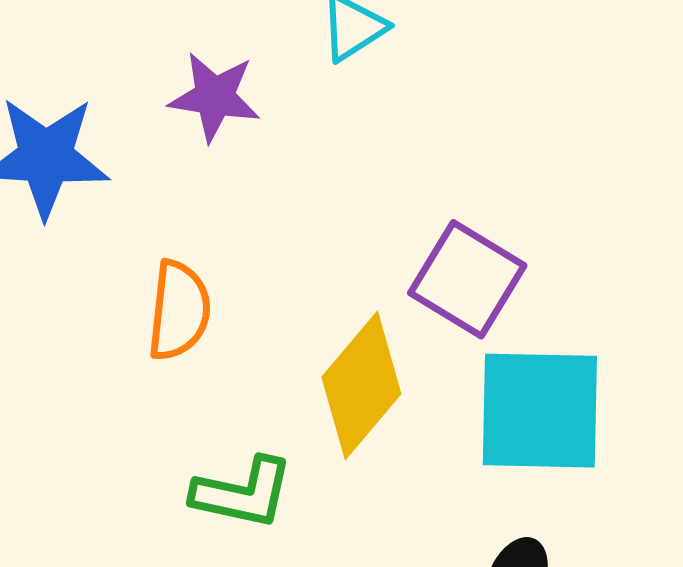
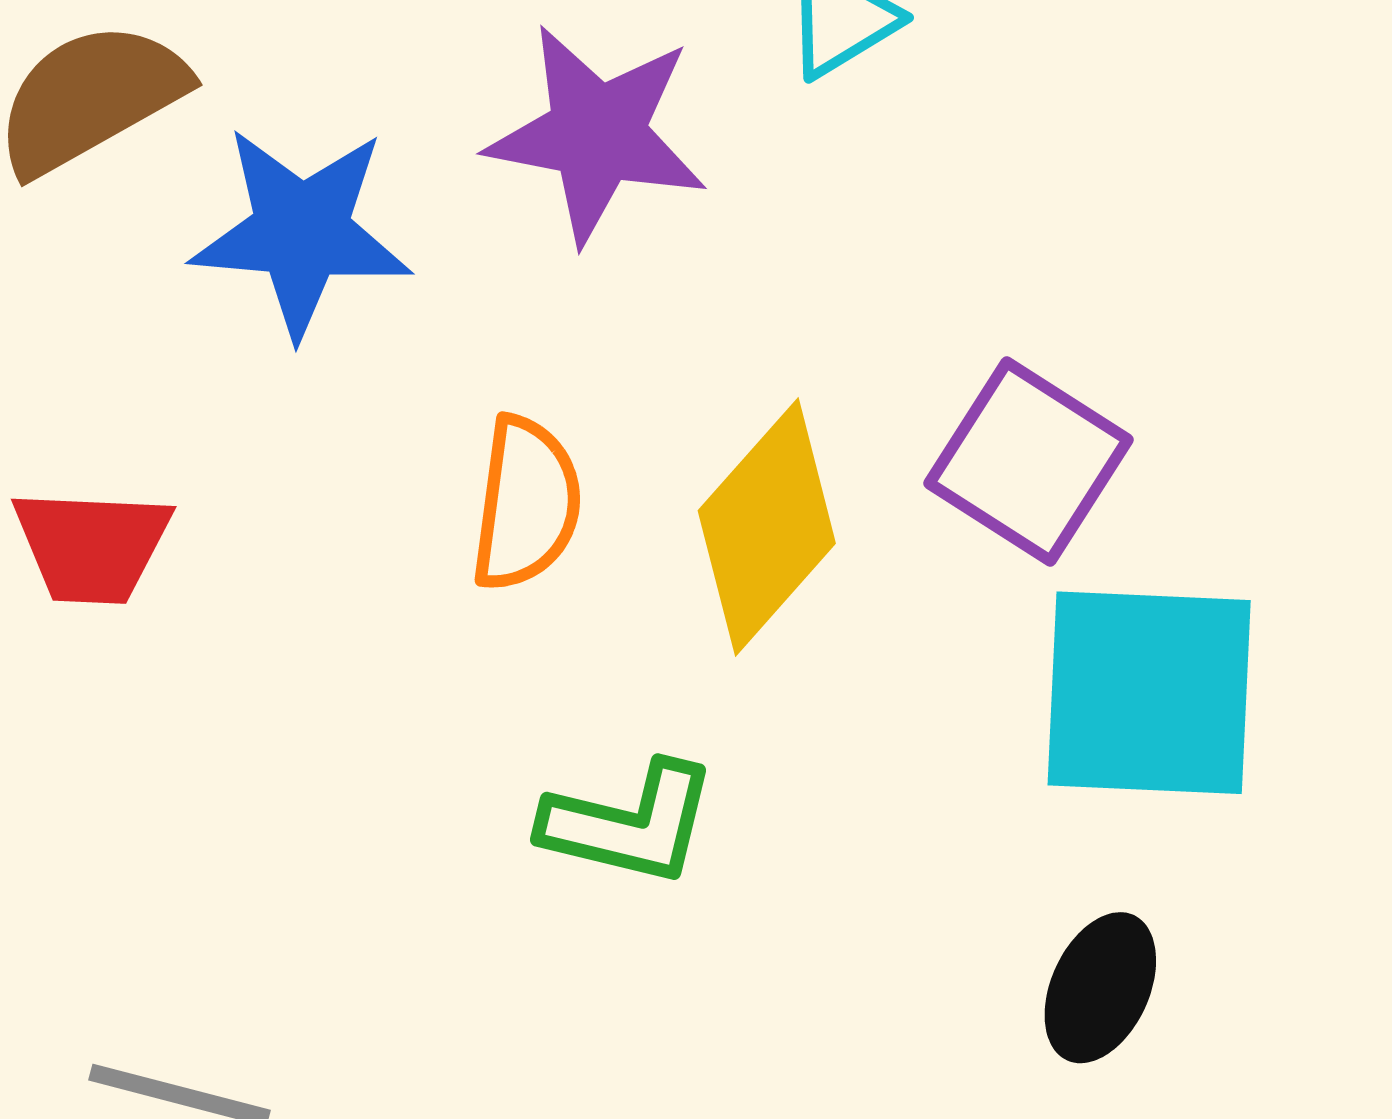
purple star: (215, 97) -> (597, 134), size x1.4
yellow diamond: (361, 385) -> (767, 527), moved

